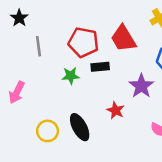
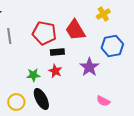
green star: (71, 76) -> (33, 75), moved
red star: (116, 110) -> (55, 71), moved

